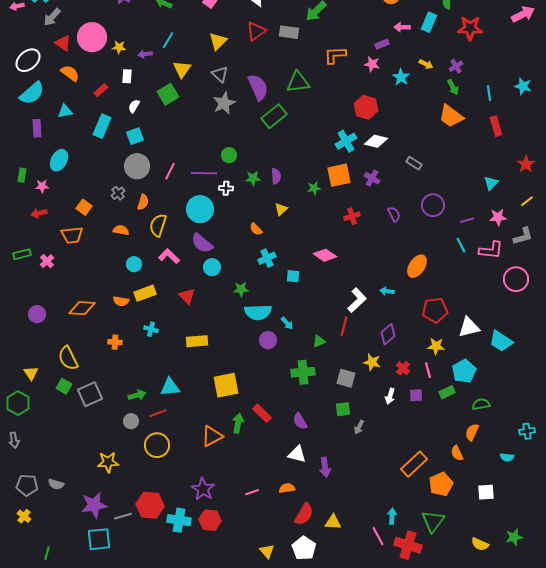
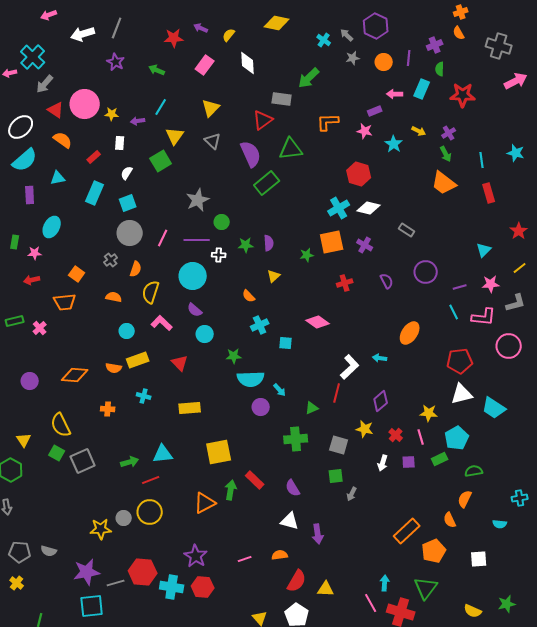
red triangle: (256, 31) -> (263, 120), moved
gray star: (224, 103) -> (198, 200), moved
purple semicircle: (202, 243) -> (195, 310), size x0.7
red pentagon: (435, 310) -> (460, 361), moved
gray circle: (131, 421) -> (124, 518), moved

